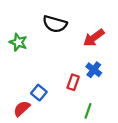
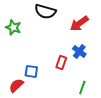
blue square: (39, 93) -> (31, 71), turned -32
green line: (88, 111) -> (82, 87), moved

